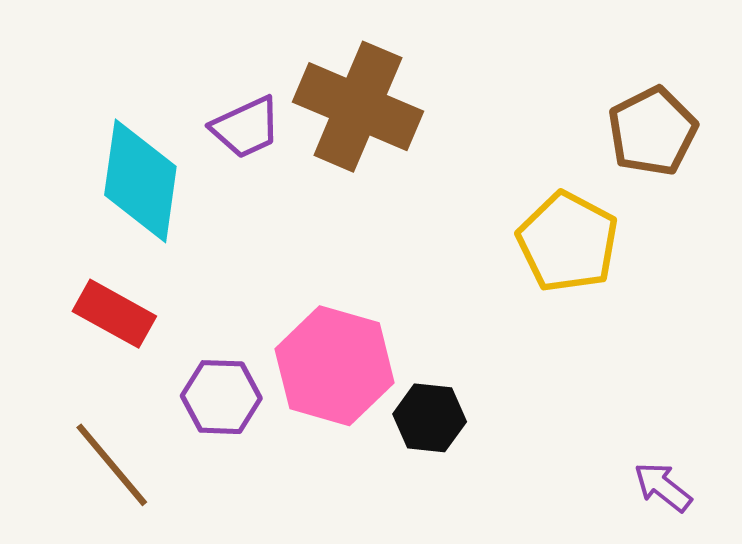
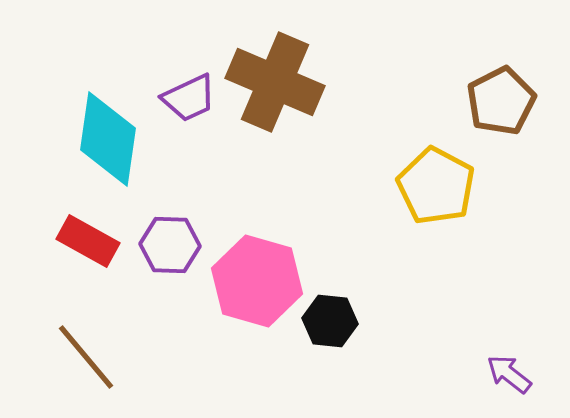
purple hexagon: (221, 397) -> (170, 245), moved

